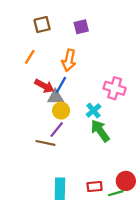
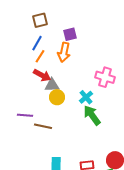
purple square: (81, 27) -> (70, 34), moved
orange line: (30, 57) -> (40, 56), moved
blue line: (61, 85) -> (37, 43), moved
purple line: (57, 130) -> (25, 115), moved, turned 56

